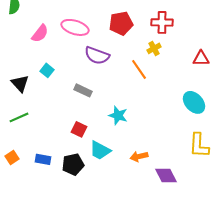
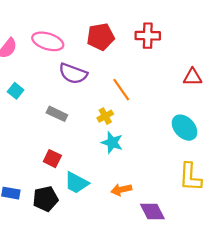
yellow cross: (154, 48) -> (105, 116), moved
cyan star: (118, 115) -> (112, 143), moved

